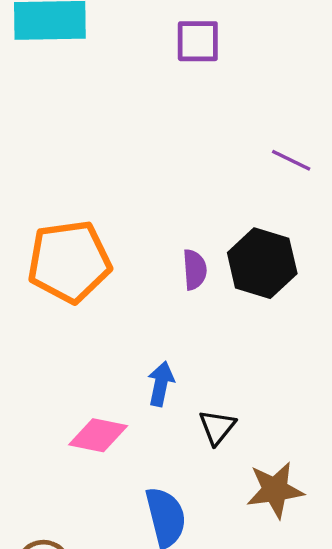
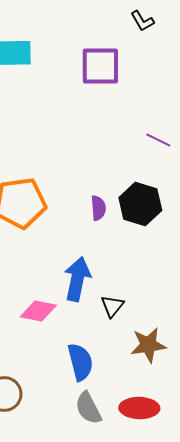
purple square: (198, 41) -> (100, 66), size x1.4
blue arrow: (161, 384) -> (77, 279), size x1.6

